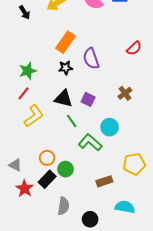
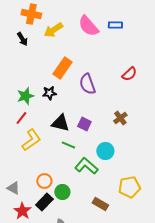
black star: (66, 68) -> (49, 93), moved
green line: (72, 121) -> (68, 145), turned -32
brown rectangle: (104, 181) -> (100, 204), turned 49

